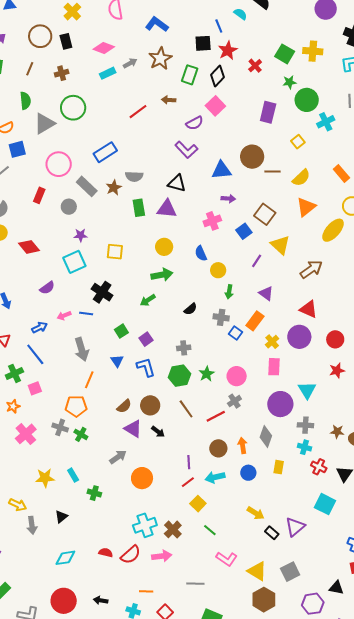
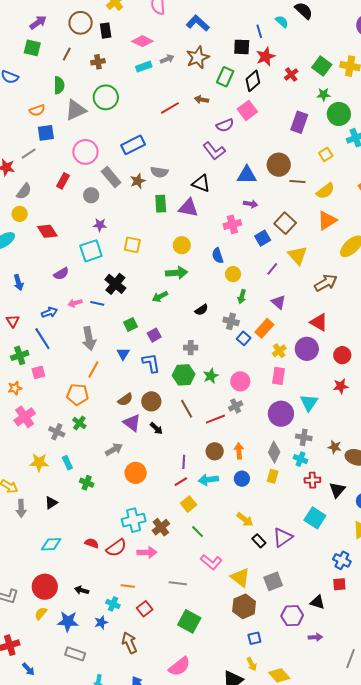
gray cross: (60, 427) -> (57, 432), moved
gray diamond: (266, 436) -> (274, 452), moved
red cross: (319, 467) -> (312, 480), turned -35

